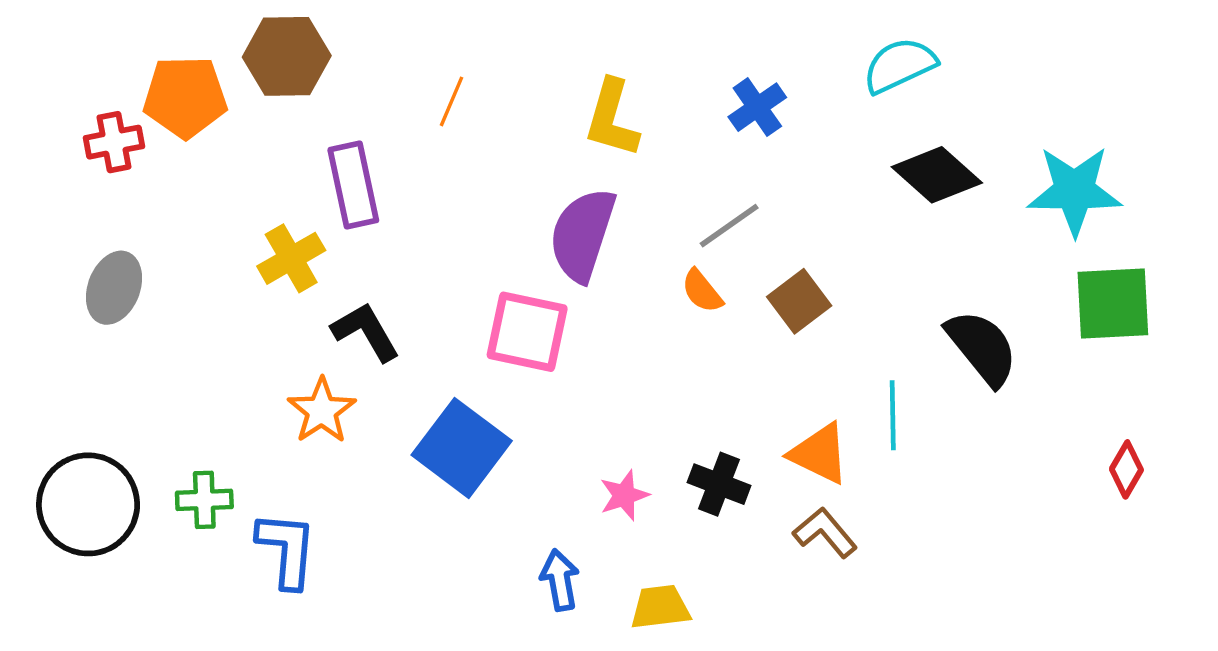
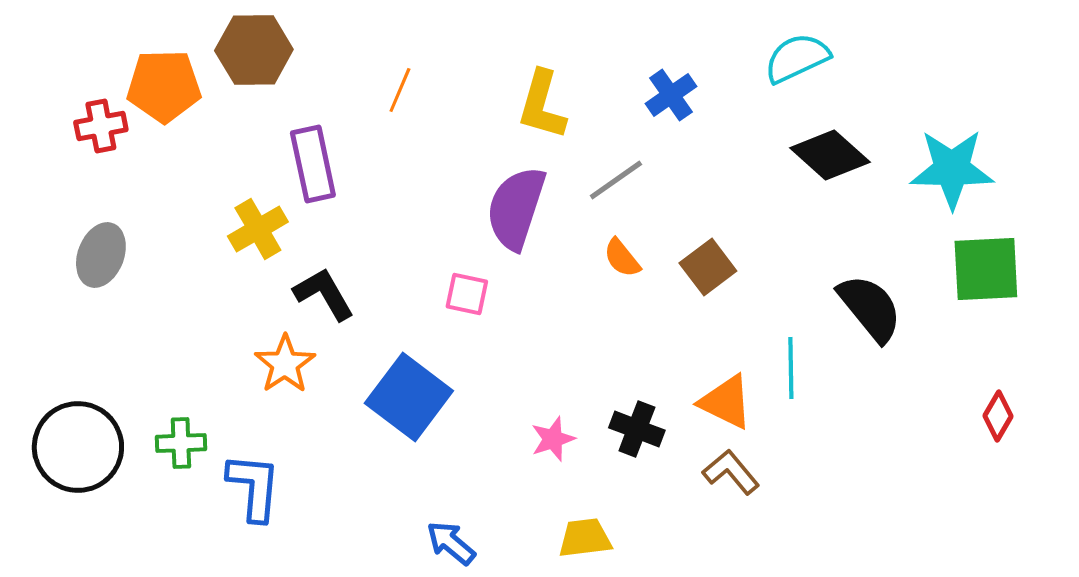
gray line: (729, 226) -> (616, 180), moved
pink square: (527, 332) -> (467, 294), size x0.6
blue arrow: (560, 580) -> (451, 543), moved, turned -40

